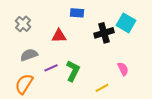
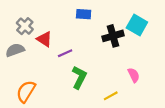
red triangle: (59, 36) -> (44, 39), moved, turned 35
gray semicircle: (29, 55) -> (15, 50), moved
purple line: (51, 68) -> (65, 53), moved

